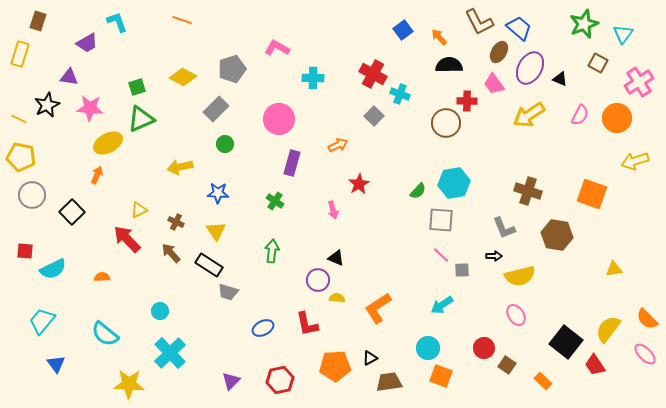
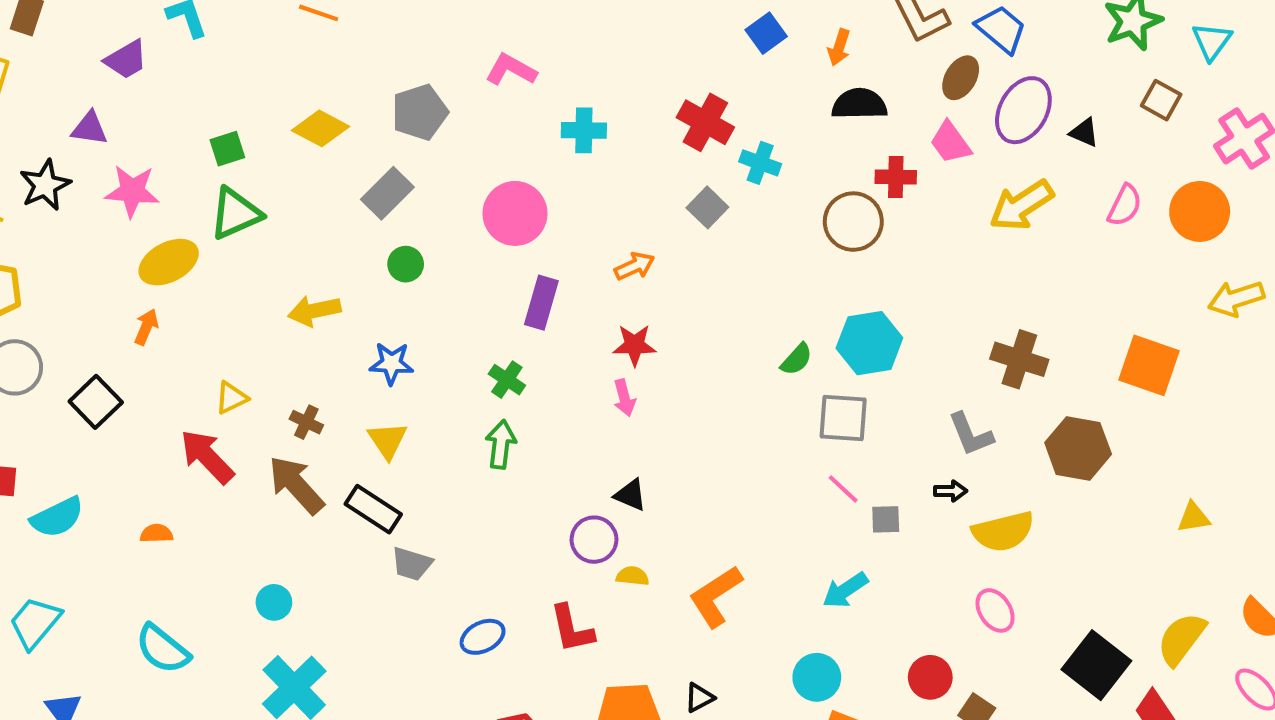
orange arrow: (439, 37) -> (839, 47), turned -120
red star: (359, 184) -> (635, 345), moved, turned 30
green arrow: (272, 251) -> (501, 444), moved
brown arrow: (171, 253) -> (296, 485), size x1.5

